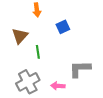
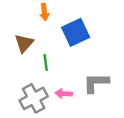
blue square: (63, 27) -> (76, 32), size x1.6
pink arrow: (58, 86) -> (64, 94), moved

